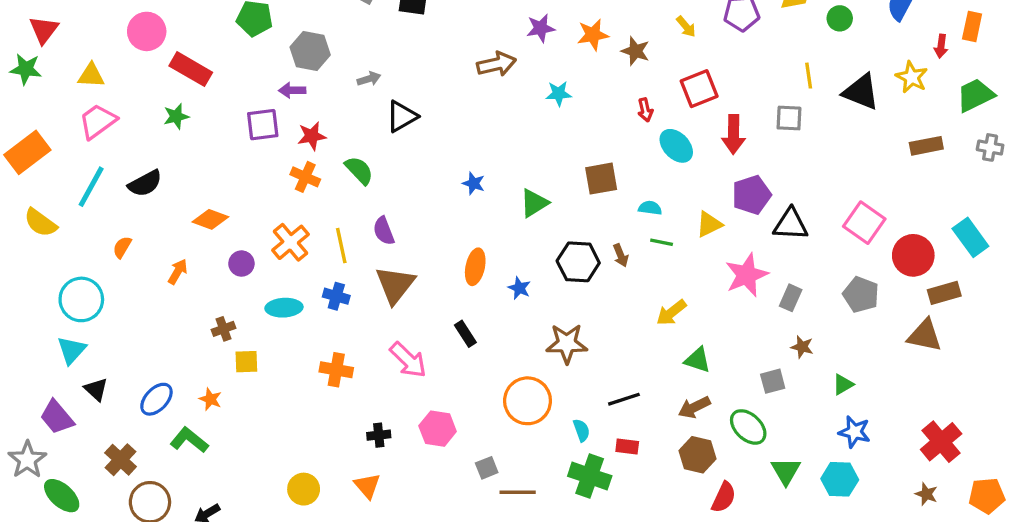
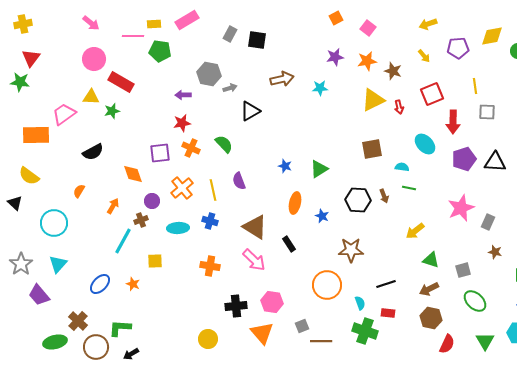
gray hexagon: (310, 51) -> (209, 74), moved
brown arrow: (496, 64) -> (282, 79), moved
yellow triangle: (91, 76) -> (91, 97), moved
yellow line: (809, 76) -> (475, 86), moved
cyan star: (559, 94) -> (320, 88), moved
purple square: (263, 125) -> (160, 153), moved
red star: (312, 136) -> (182, 123), moved
cyan ellipse: (676, 146) -> (425, 144), moved
orange rectangle: (27, 152) -> (36, 135), moved, turned 36
blue star: (474, 183) -> (285, 166), moved
cyan line: (91, 187) -> (123, 241), moved
green triangle: (534, 203) -> (319, 169), moved
orange diamond: (210, 219) -> (133, 174), turned 50
yellow triangle: (709, 224) -> (373, 100), moved, size x1.4
black triangle: (791, 224) -> (495, 162), moved
brown triangle: (395, 285) -> (255, 227), moved, turned -36
brown cross: (223, 329) -> (141, 220), moved
cyan triangle: (71, 350) -> (58, 264), moved
gray square: (773, 381) -> (463, 270), moved
black triangle: (96, 389) -> (15, 203), moved
green ellipse: (748, 427) -> (475, 301), moved
black cross: (379, 435) -> (236, 306), size x1.5
green L-shape: (189, 440) -> (120, 328), moved, turned -35
gray star: (27, 460) -> (21, 264), moved
green triangle: (786, 471) -> (485, 341), moved
orange triangle: (367, 486) -> (262, 333), moved, size x1.4
yellow circle: (304, 489) -> (208, 339), moved
green ellipse: (62, 496) -> (55, 342), moved, turned -55

